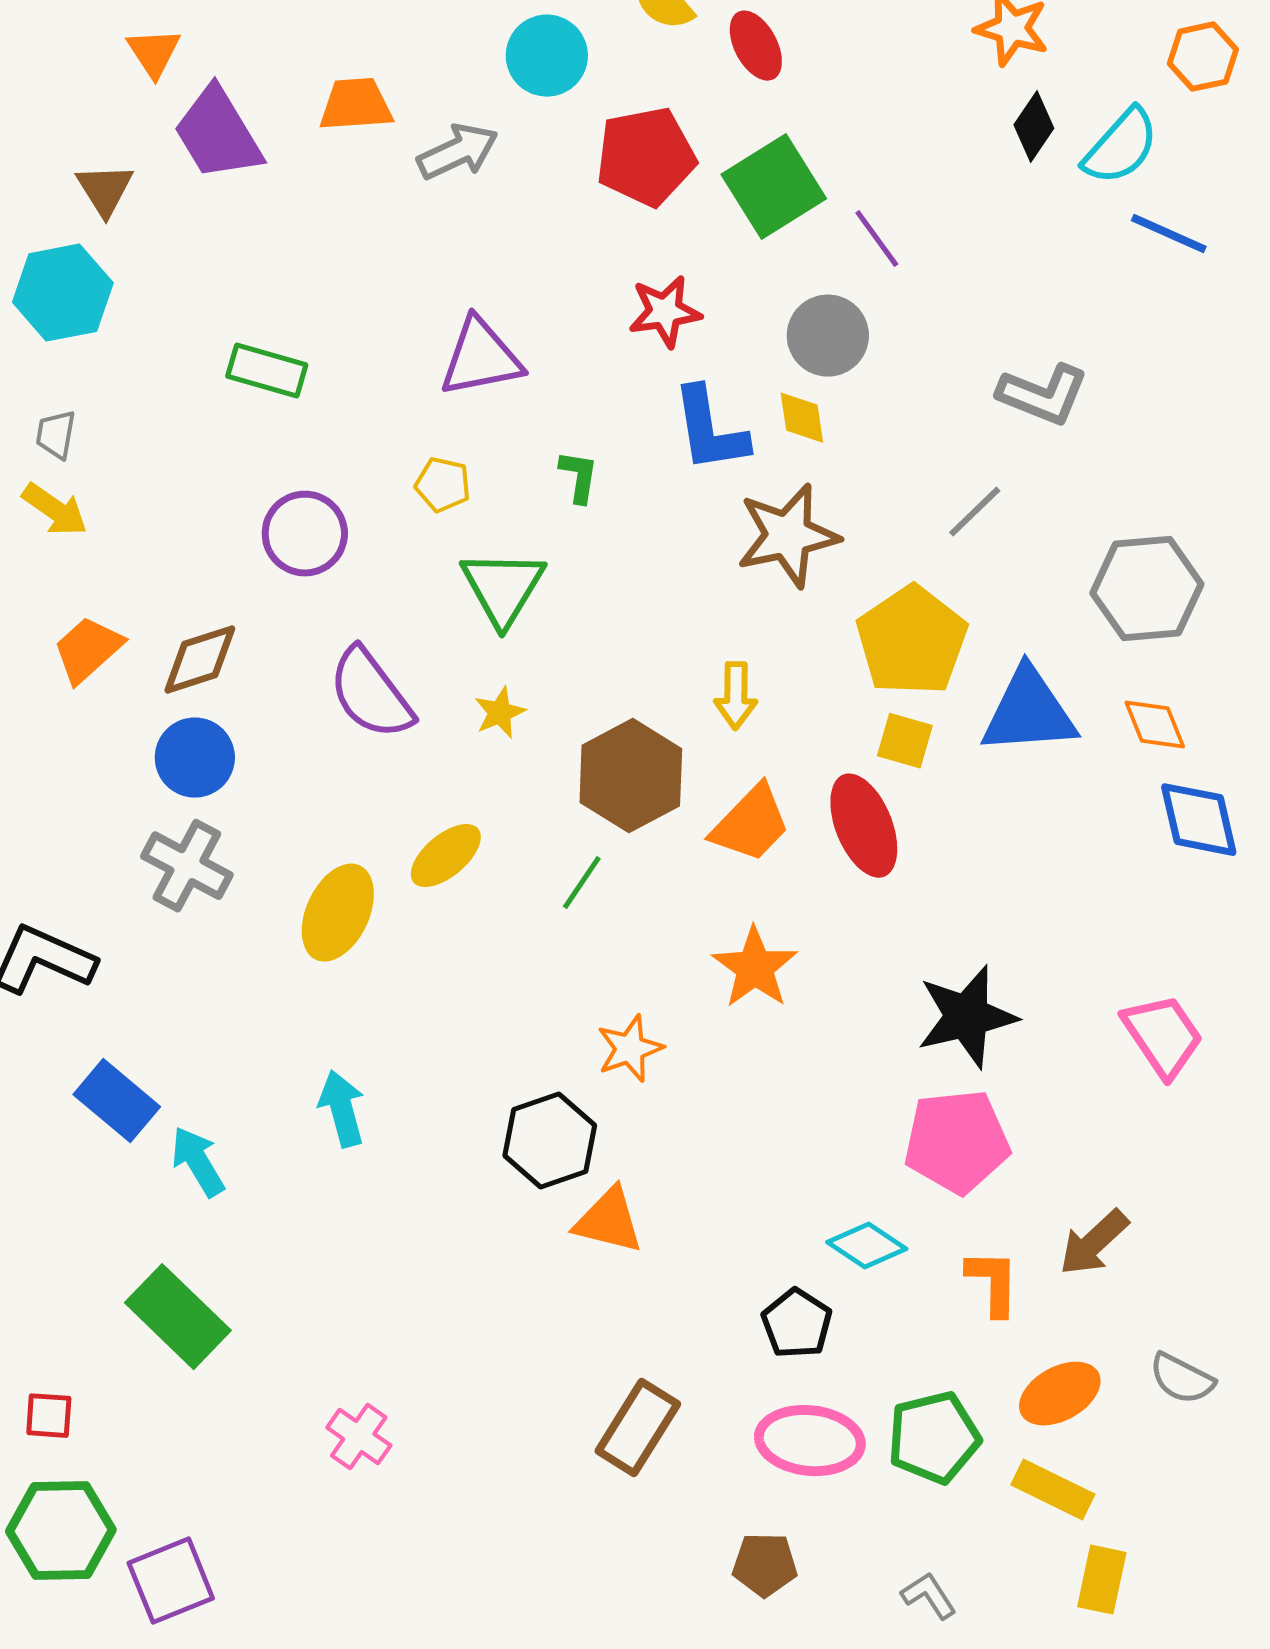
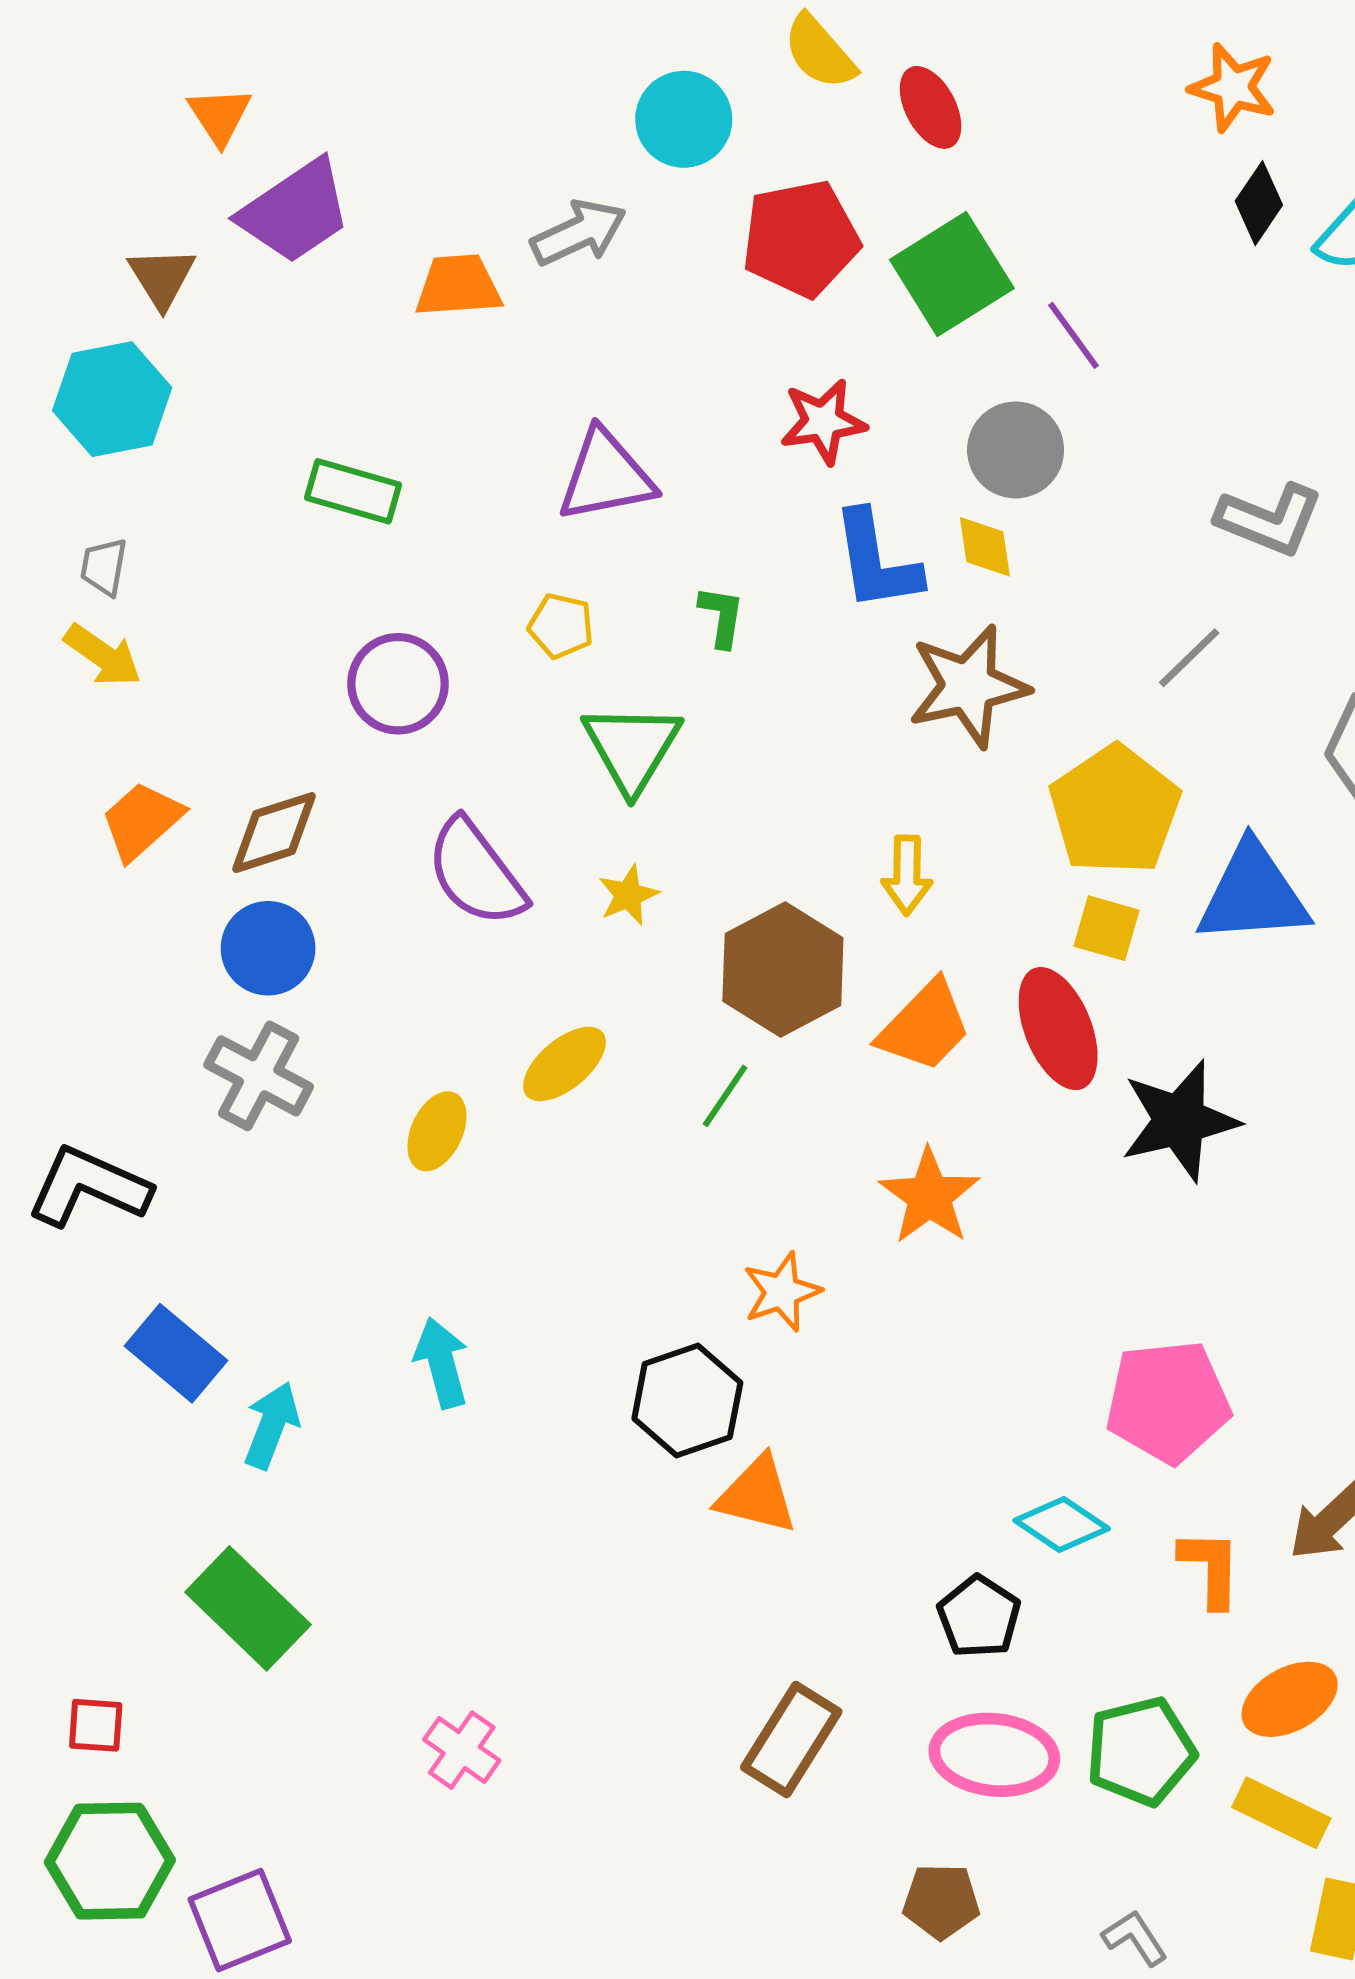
orange trapezoid: (356, 105) -> (458, 286), moved
purple trapezoid: (218, 134) -> (295, 211), turned -93
yellow ellipse: (338, 913) -> (437, 1131), size x0.7
black star: (967, 1017) -> (1180, 1121), moved
cyan arrow: (198, 1162) -> (272, 1425), turned 52

